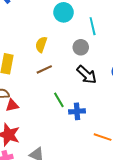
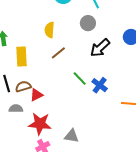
black arrow: (87, 75) -> (100, 48), turned 110
blue cross: (77, 111) -> (100, 85), turned -35

